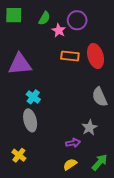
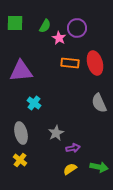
gray ellipse: (30, 120) -> (21, 133), moved
gray star: (89, 128) -> (56, 133), moved
green arrow: (100, 162) -> (99, 167), turned 60

